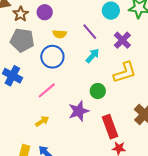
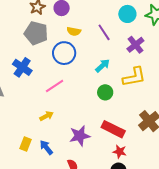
cyan arrow: (93, 56) -> (103, 66), moved
purple star: (79, 111) -> (80, 136), moved
red rectangle: (110, 127) -> (113, 129), turned -50

